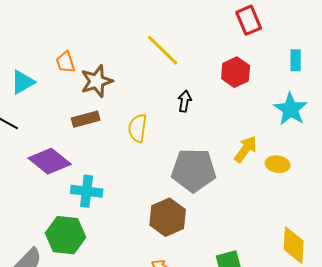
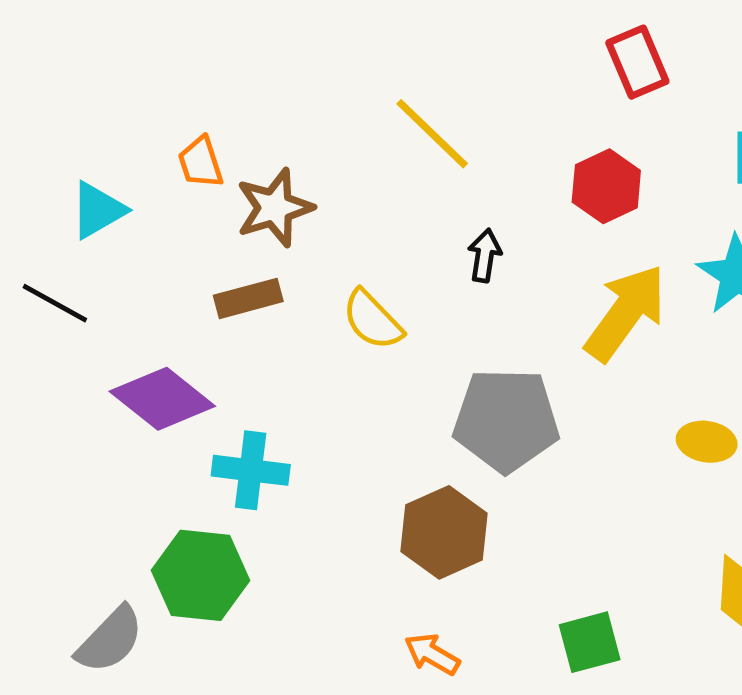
yellow semicircle: (138, 128) -> (372, 320), turned -52
yellow arrow: (246, 149) -> (625, 313), moved, size x1.5
yellow ellipse: (278, 164) -> (707, 442), moved

